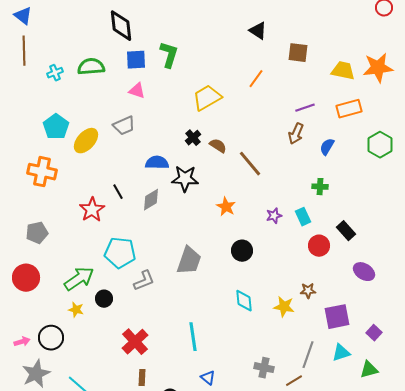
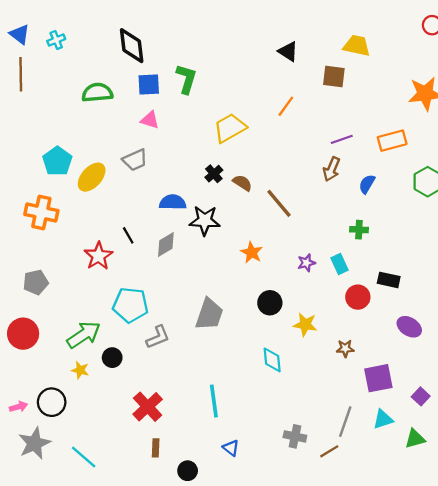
yellow trapezoid: (343, 71) -> (357, 46), moved
cyan cross: (55, 73) -> (56, 40), moved
black rectangle: (346, 231) -> (389, 280), turned -36
yellow star: (284, 307) -> (305, 324), moved

